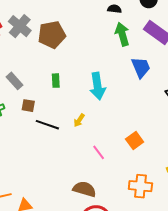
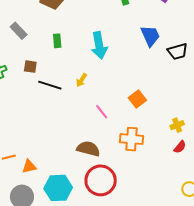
blue trapezoid: (141, 67) -> (150, 36), moved
gray rectangle: (15, 81) -> (19, 31), moved
orange cross: (140, 186) -> (131, 139), moved

